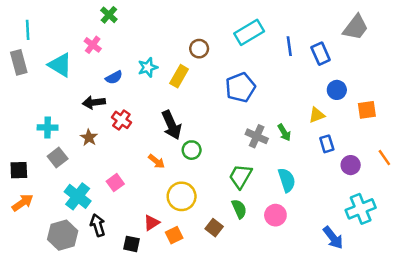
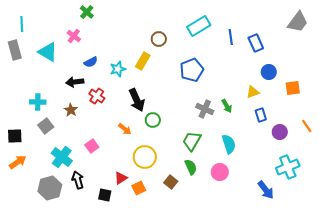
gray trapezoid: (356, 27) -> (298, 22), moved
cyan star: (148, 67) -> (118, 69), moved

